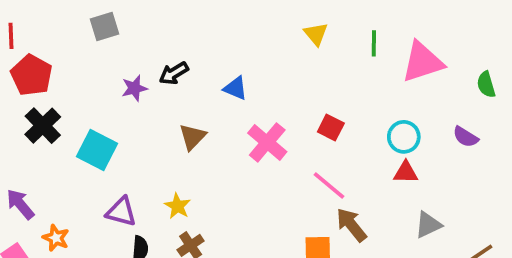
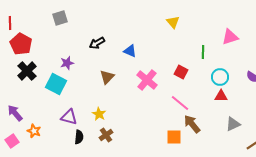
green line: (374, 43) -> (203, 52), moved
pink triangle: (423, 62) -> (230, 37), size x0.7
purple star: (134, 88) -> (67, 63), moved

